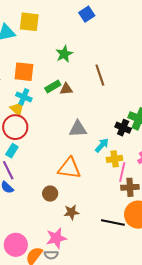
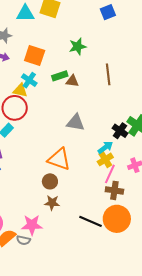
yellow triangle: (17, 109) -> (20, 90), turned -42
cyan arrow: (102, 145) -> (105, 147), moved
yellow cross: (115, 159) -> (105, 159), turned -35
brown circle: (50, 194) -> (50, 181), moved

